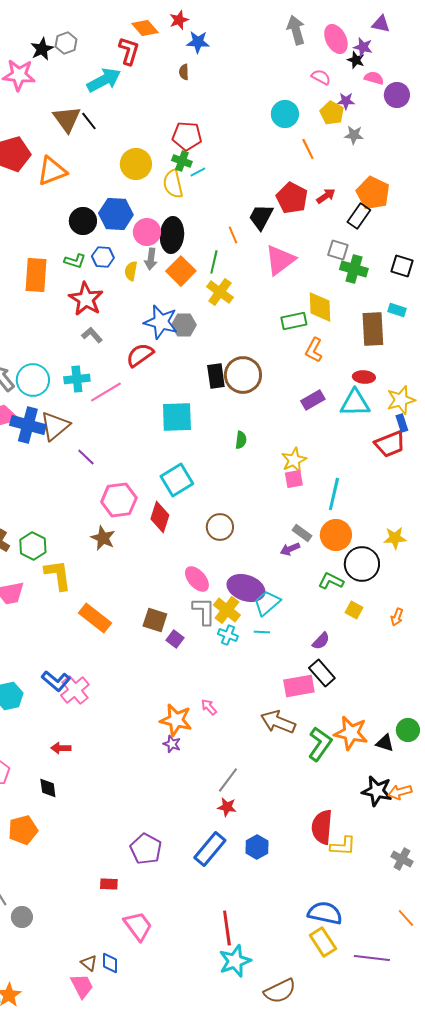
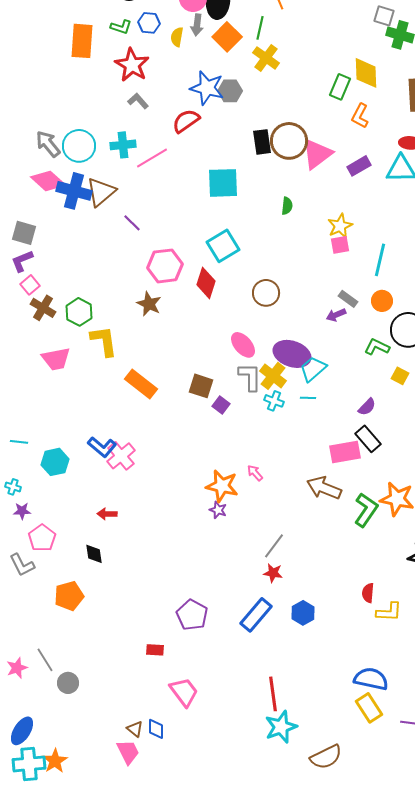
pink triangle: (280, 260) -> (317, 154), moved
green rectangle: (294, 321) -> (340, 87), turned -55
orange circle: (336, 535) -> (382, 301), size x0.7
red semicircle: (322, 827) -> (368, 593), size x0.6

